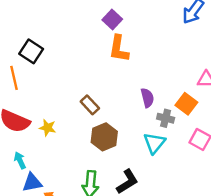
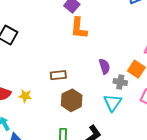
brown rectangle: (90, 105) -> (58, 75), turned -49

